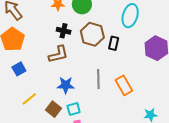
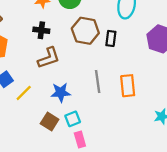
black cross: (64, 31) -> (41, 30), moved
orange rectangle: (124, 85) -> (128, 86), turned 30
yellow line: (29, 99) -> (24, 93), moved

